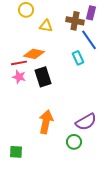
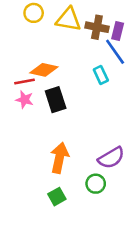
purple rectangle: (91, 13) -> (118, 31), moved
yellow triangle: (46, 26) -> (68, 19), moved, size x1.5
green square: (16, 152) -> (57, 197), moved, turned -32

